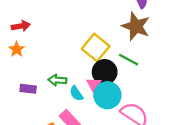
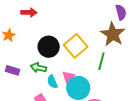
red arrow: (21, 26) -> (29, 13), moved
green line: (129, 60) -> (101, 61), turned 66
black circle: (105, 72) -> (49, 47), moved

